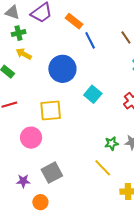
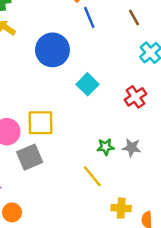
yellow square: (51, 111) -> (41, 123), moved
gray square: (52, 173) -> (30, 157), moved

